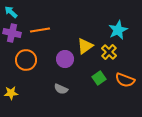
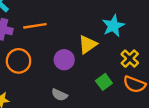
cyan star: (118, 30) -> (113, 26), moved
yellow cross: (109, 52) -> (130, 59), moved

